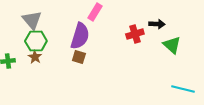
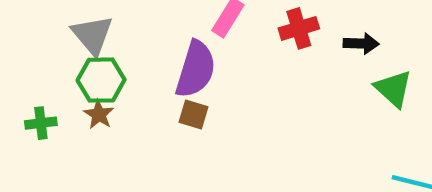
red cross: (135, 34) -> (299, 28), moved

